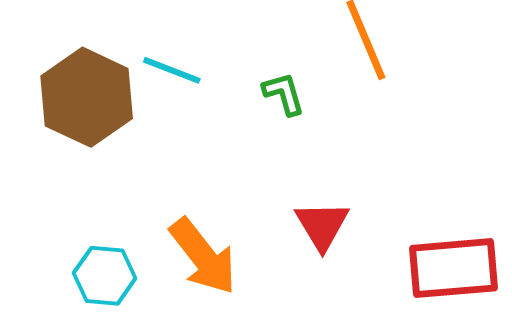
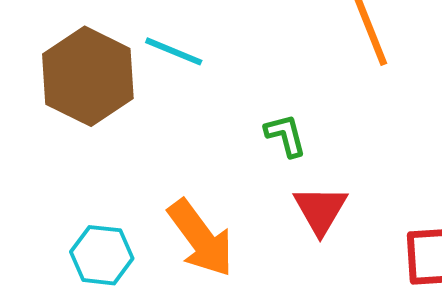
green L-shape: (284, 94) -> (286, 135), moved

